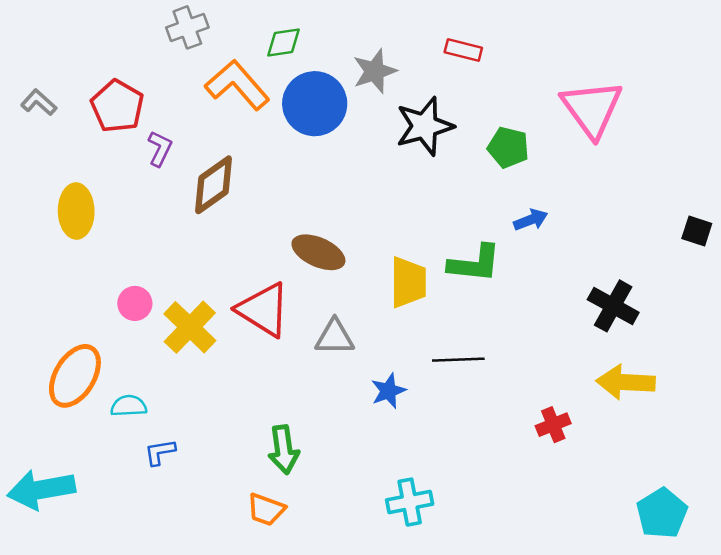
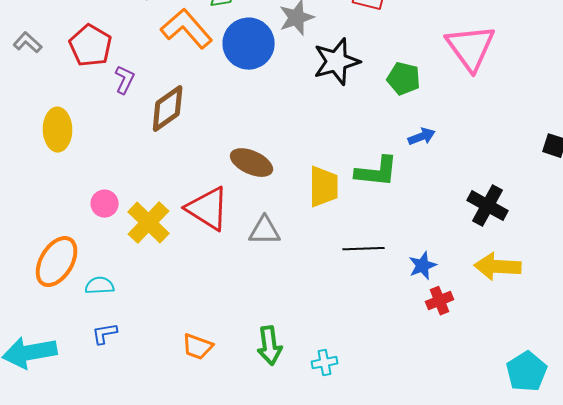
blue star: (388, 391) -> (423, 266), moved
green arrow: (283, 450) -> (270, 346), moved
blue L-shape: (160, 452) -> (105, 334), moved
cyan cross: (410, 502) -> (325, 363), size x0.7
orange trapezoid: (266, 510) -> (198, 347), moved

